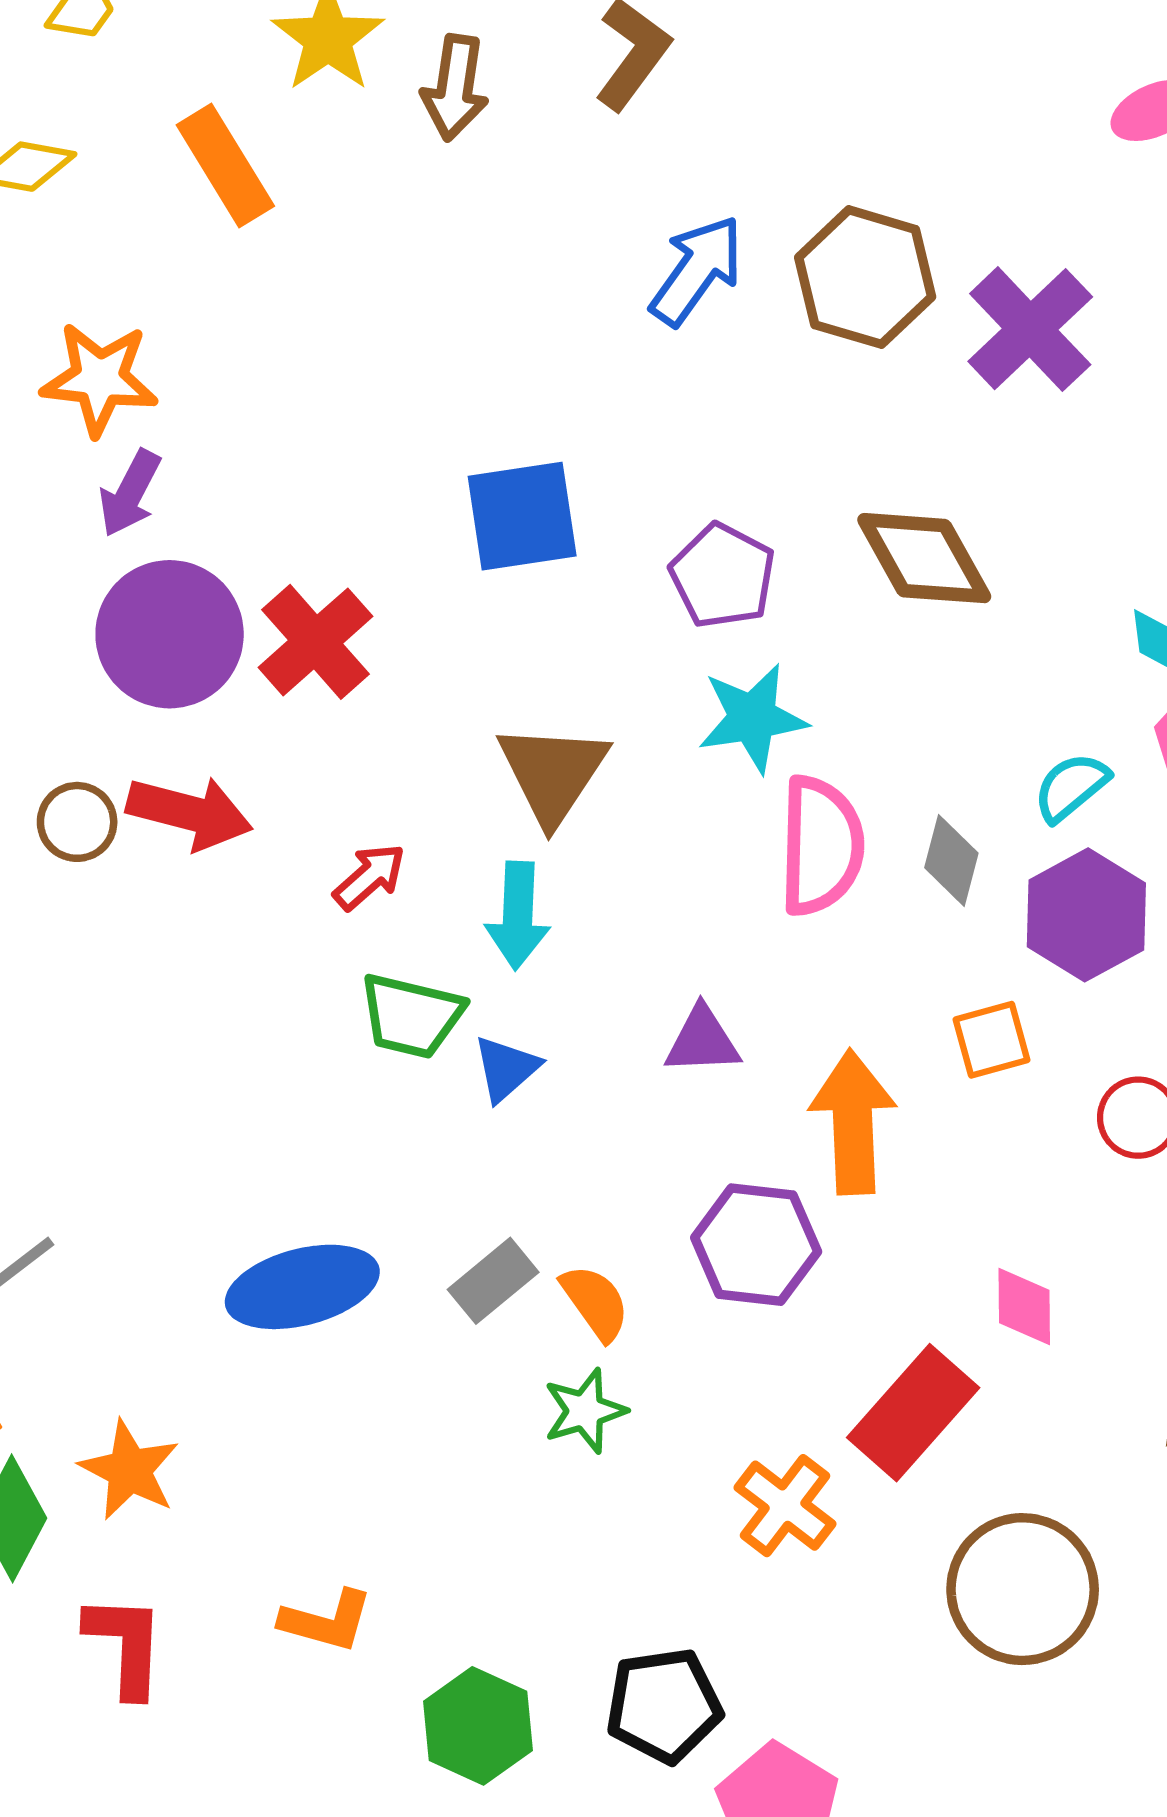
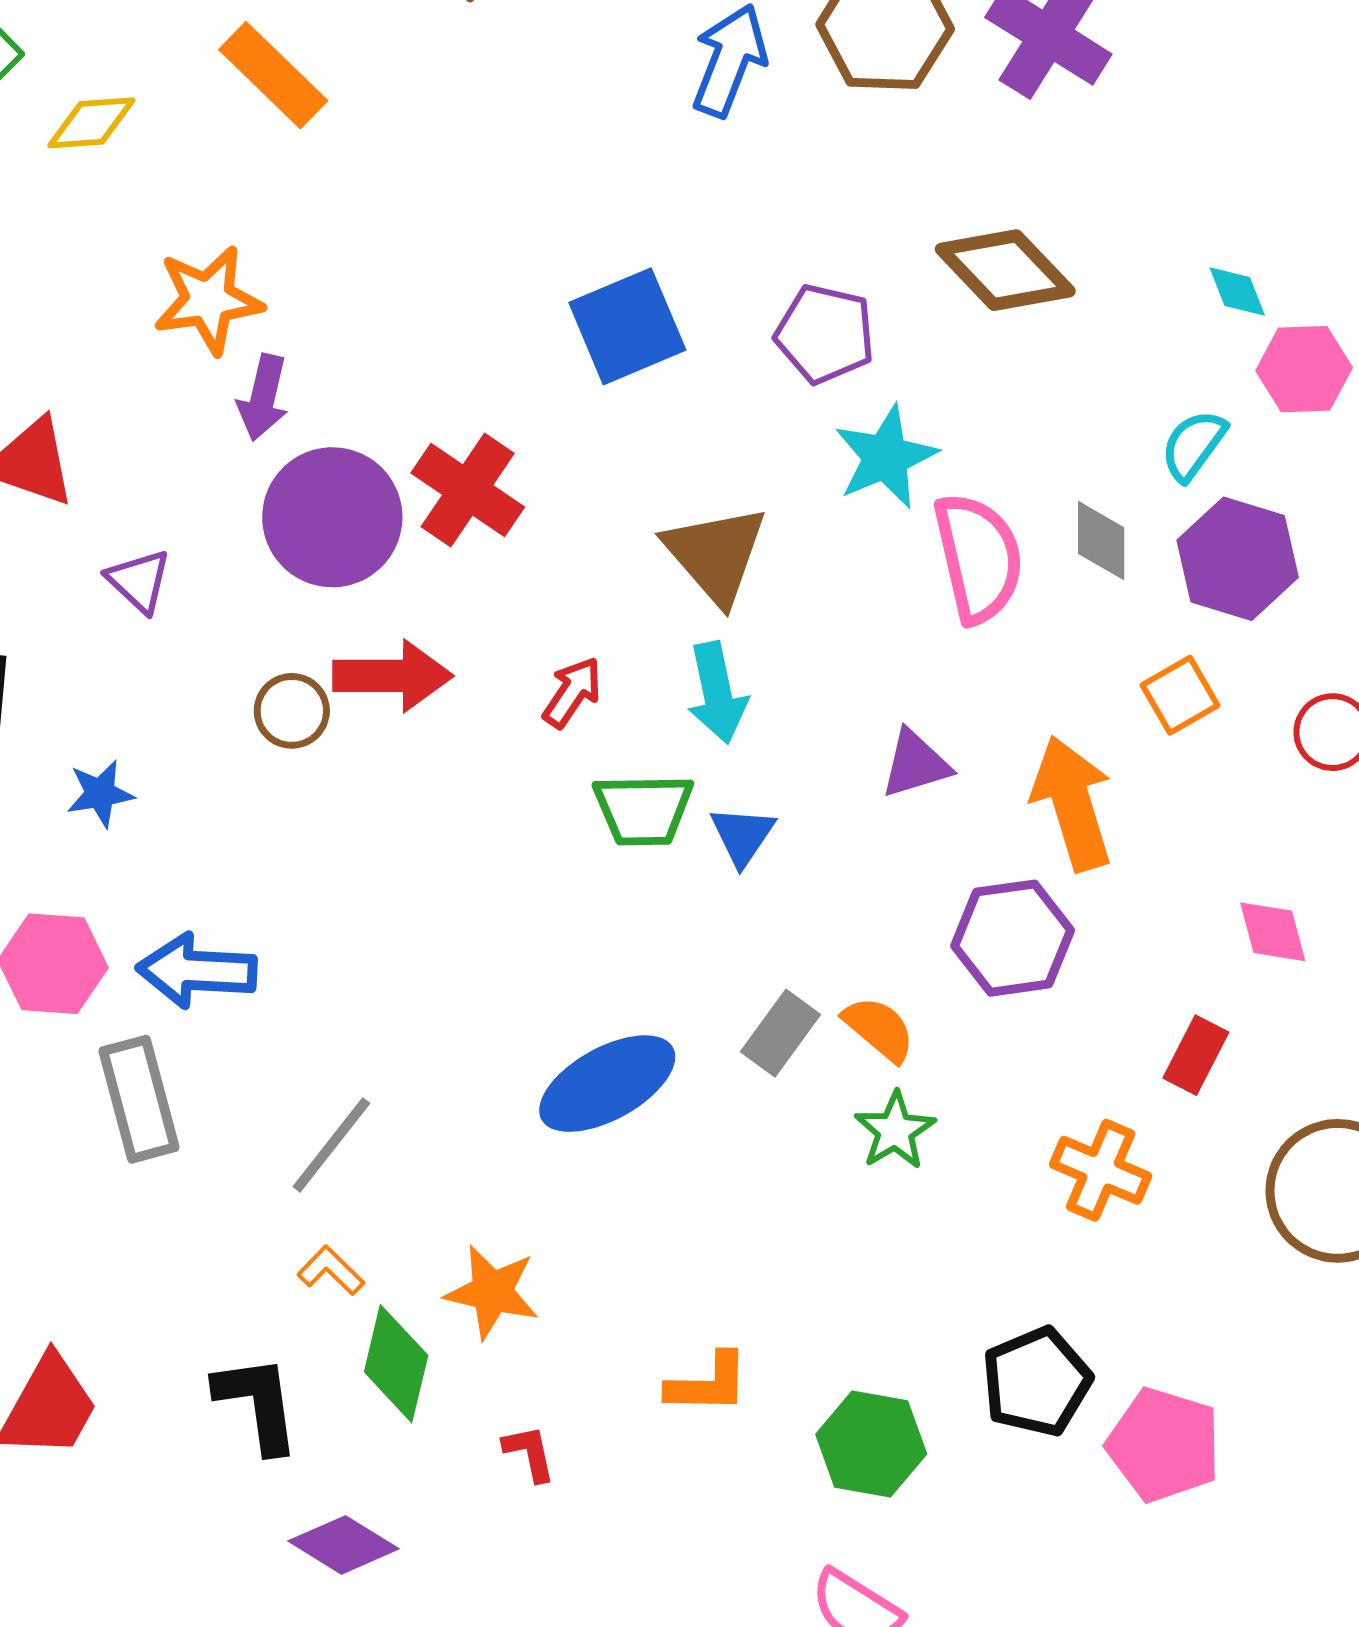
red rectangle: (913, 1413) -> (1196, 1055), size x0.6
red L-shape: (125, 1645) -> (529, 1453), size x0.6

